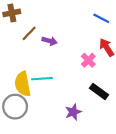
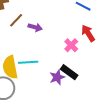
black rectangle: (99, 92) -> (69, 72), moved
purple star: (73, 112) -> (57, 77), moved

